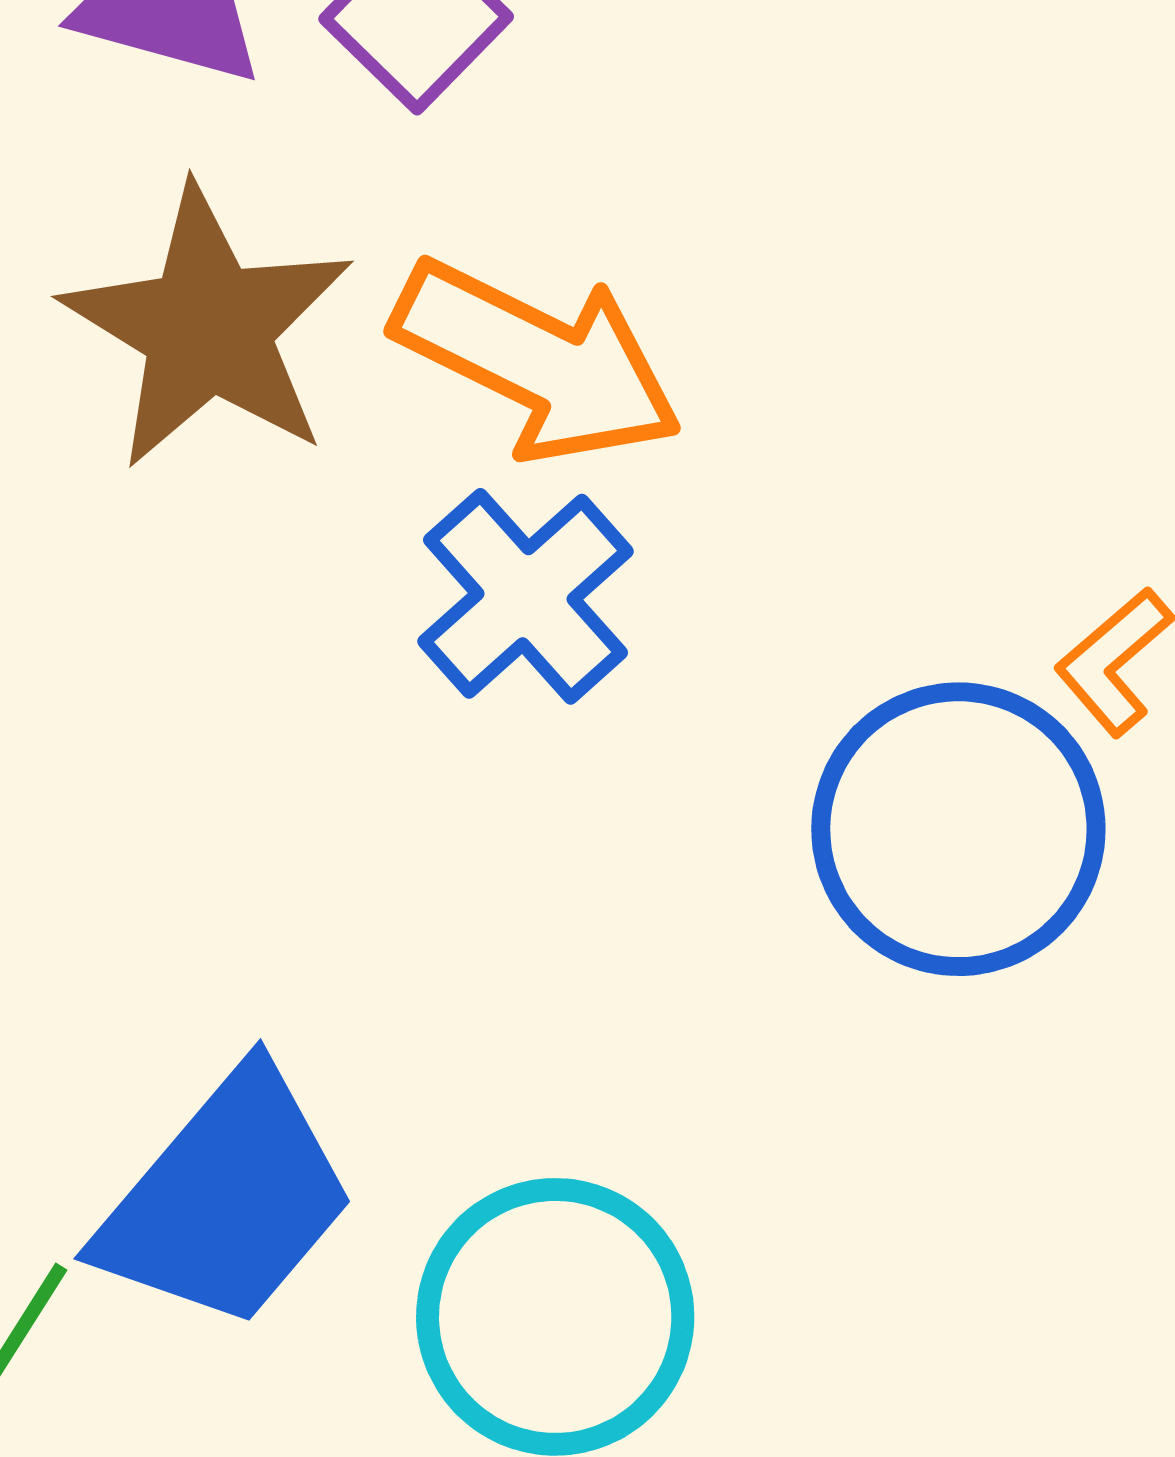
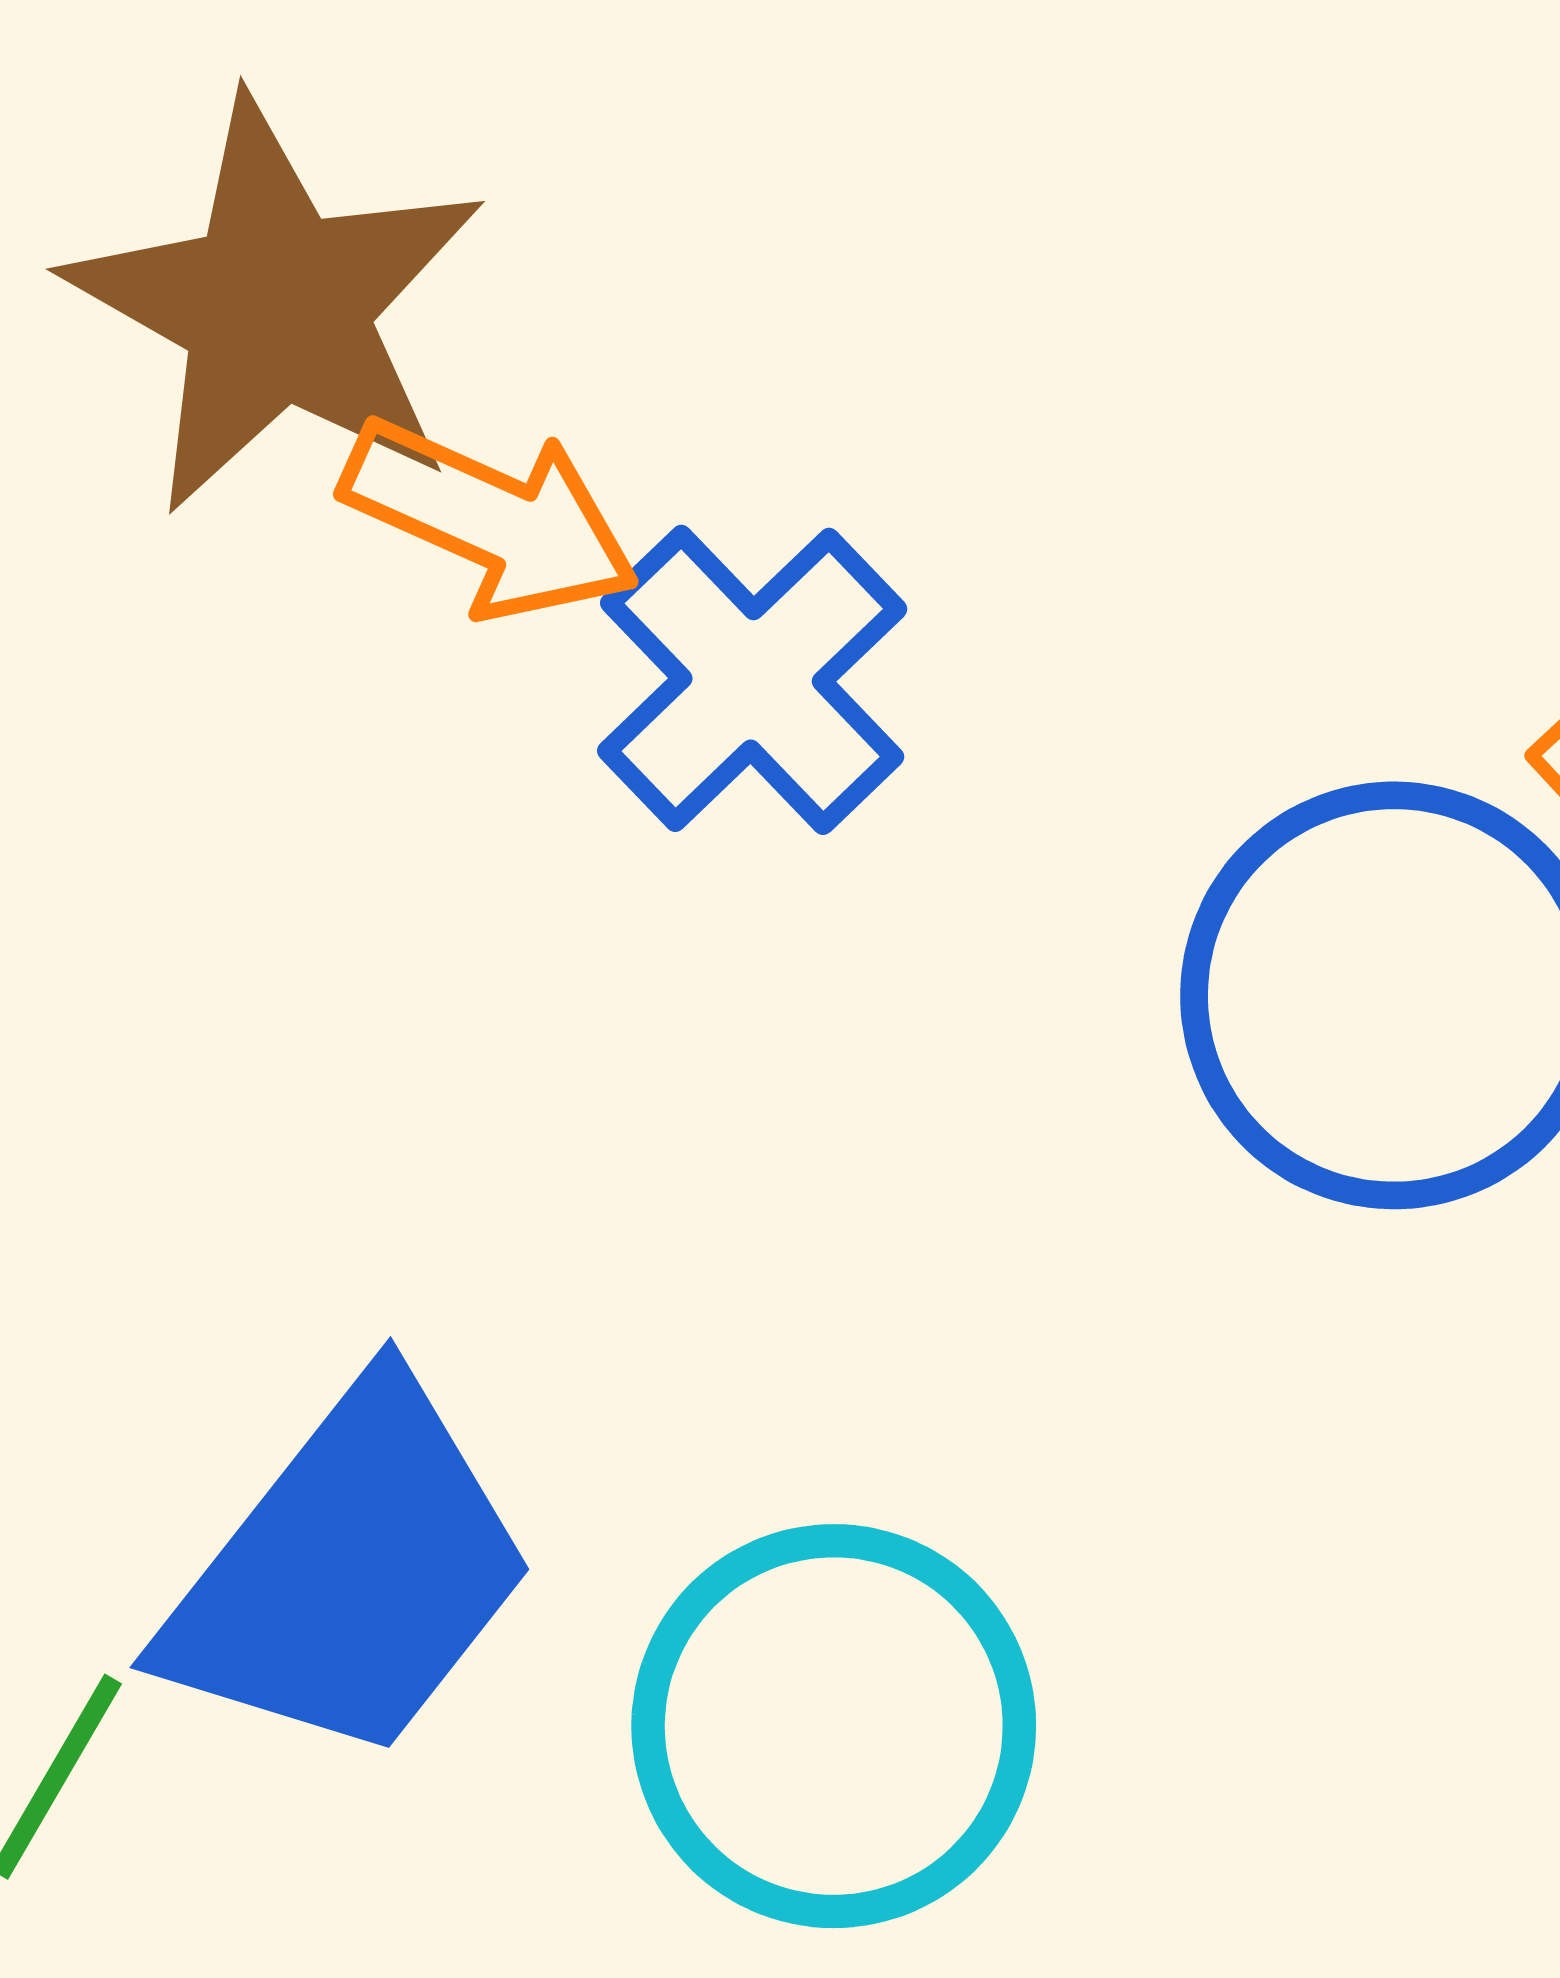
orange arrow: (538, 361) -> (491, 519), moved, size x0.7

